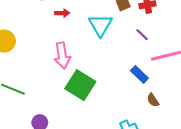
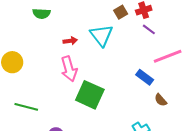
red arrow: (62, 13) -> (70, 41), moved
purple line: (142, 35) -> (149, 29), moved

